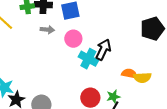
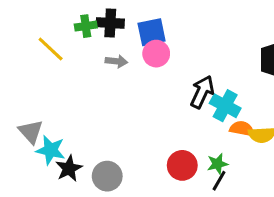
pink circle: (73, 39) -> (156, 54), moved
cyan cross: (88, 59) -> (225, 106), moved

